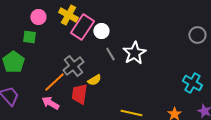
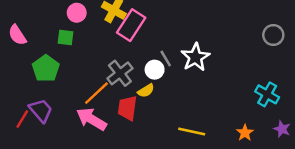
white circle: (101, 31) -> (155, 70), moved
pink arrow: (50, 103) -> (92, 119), size x1.4

